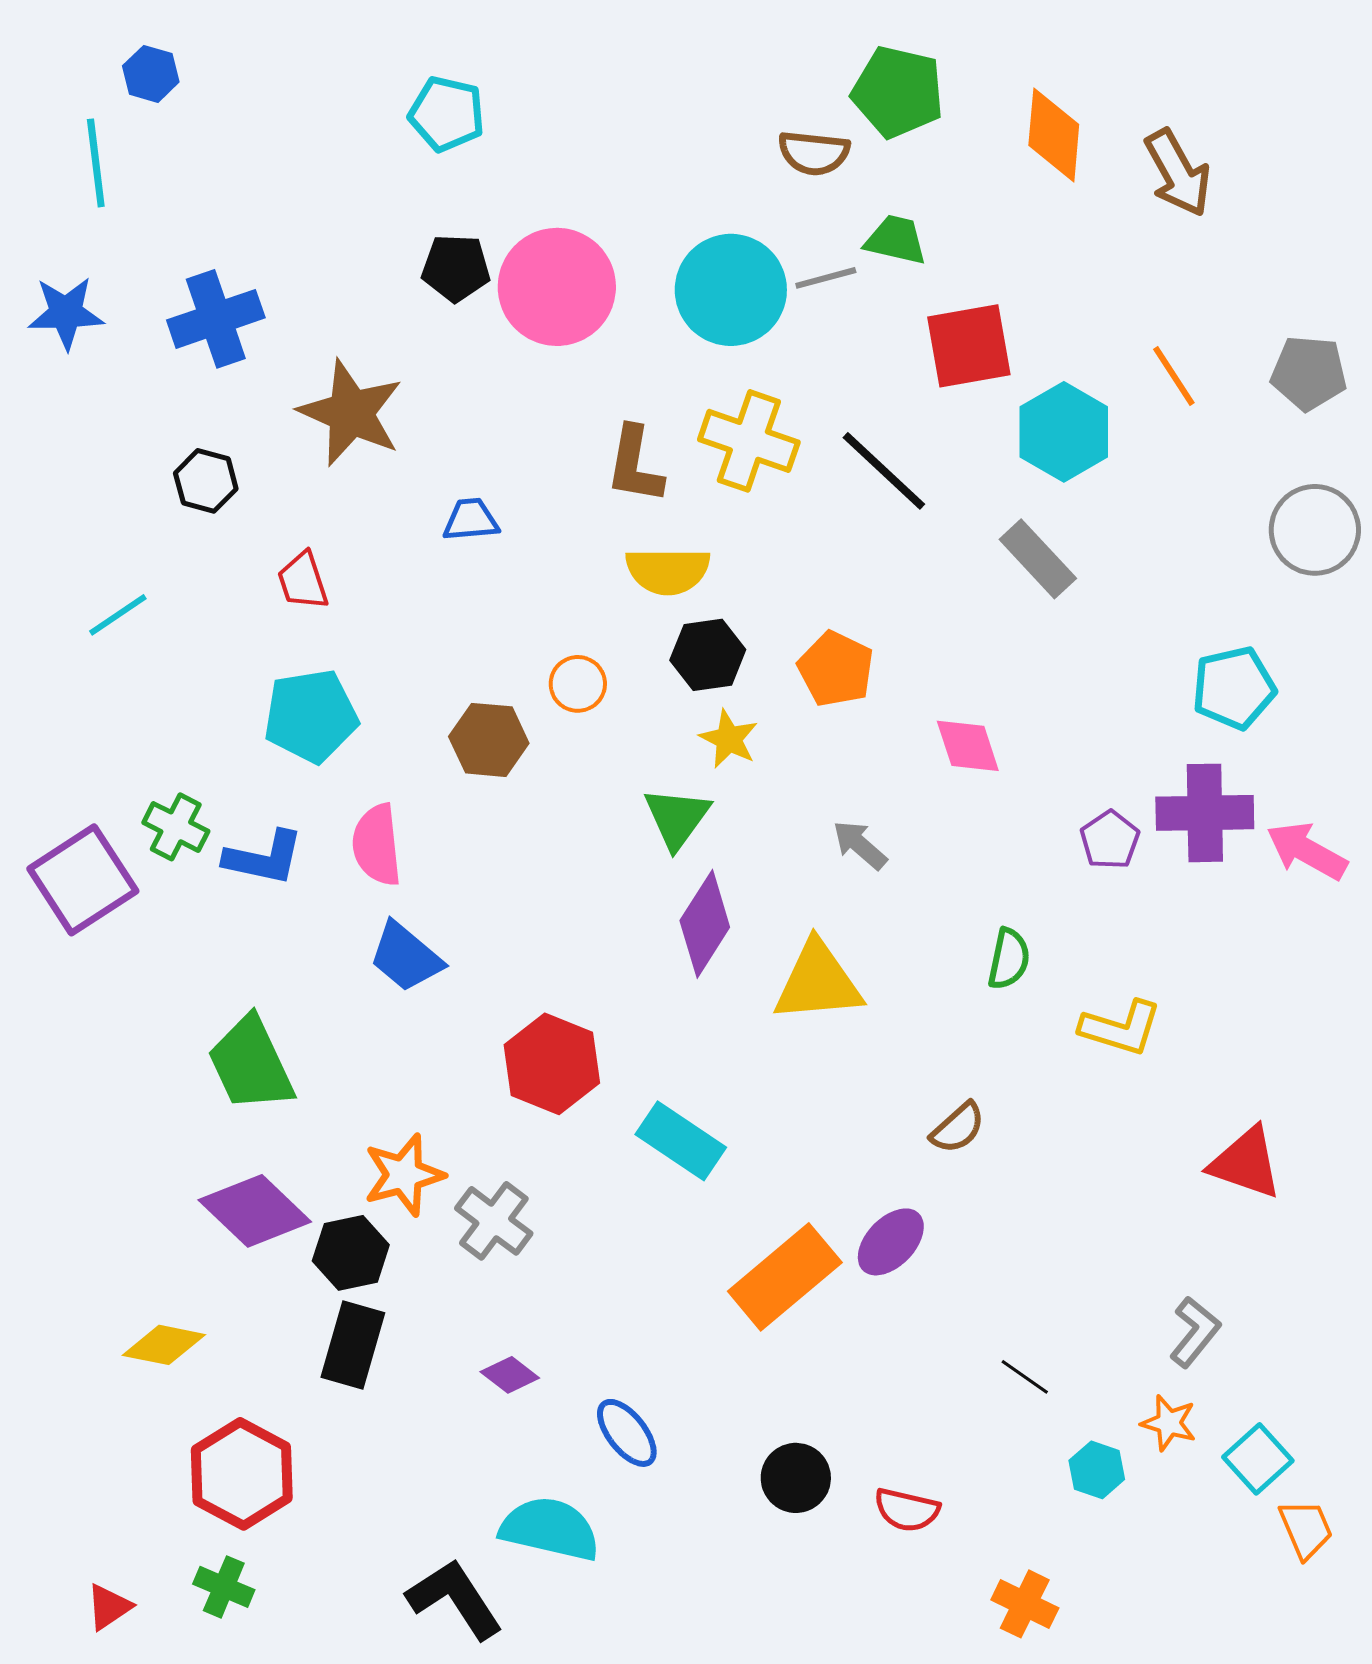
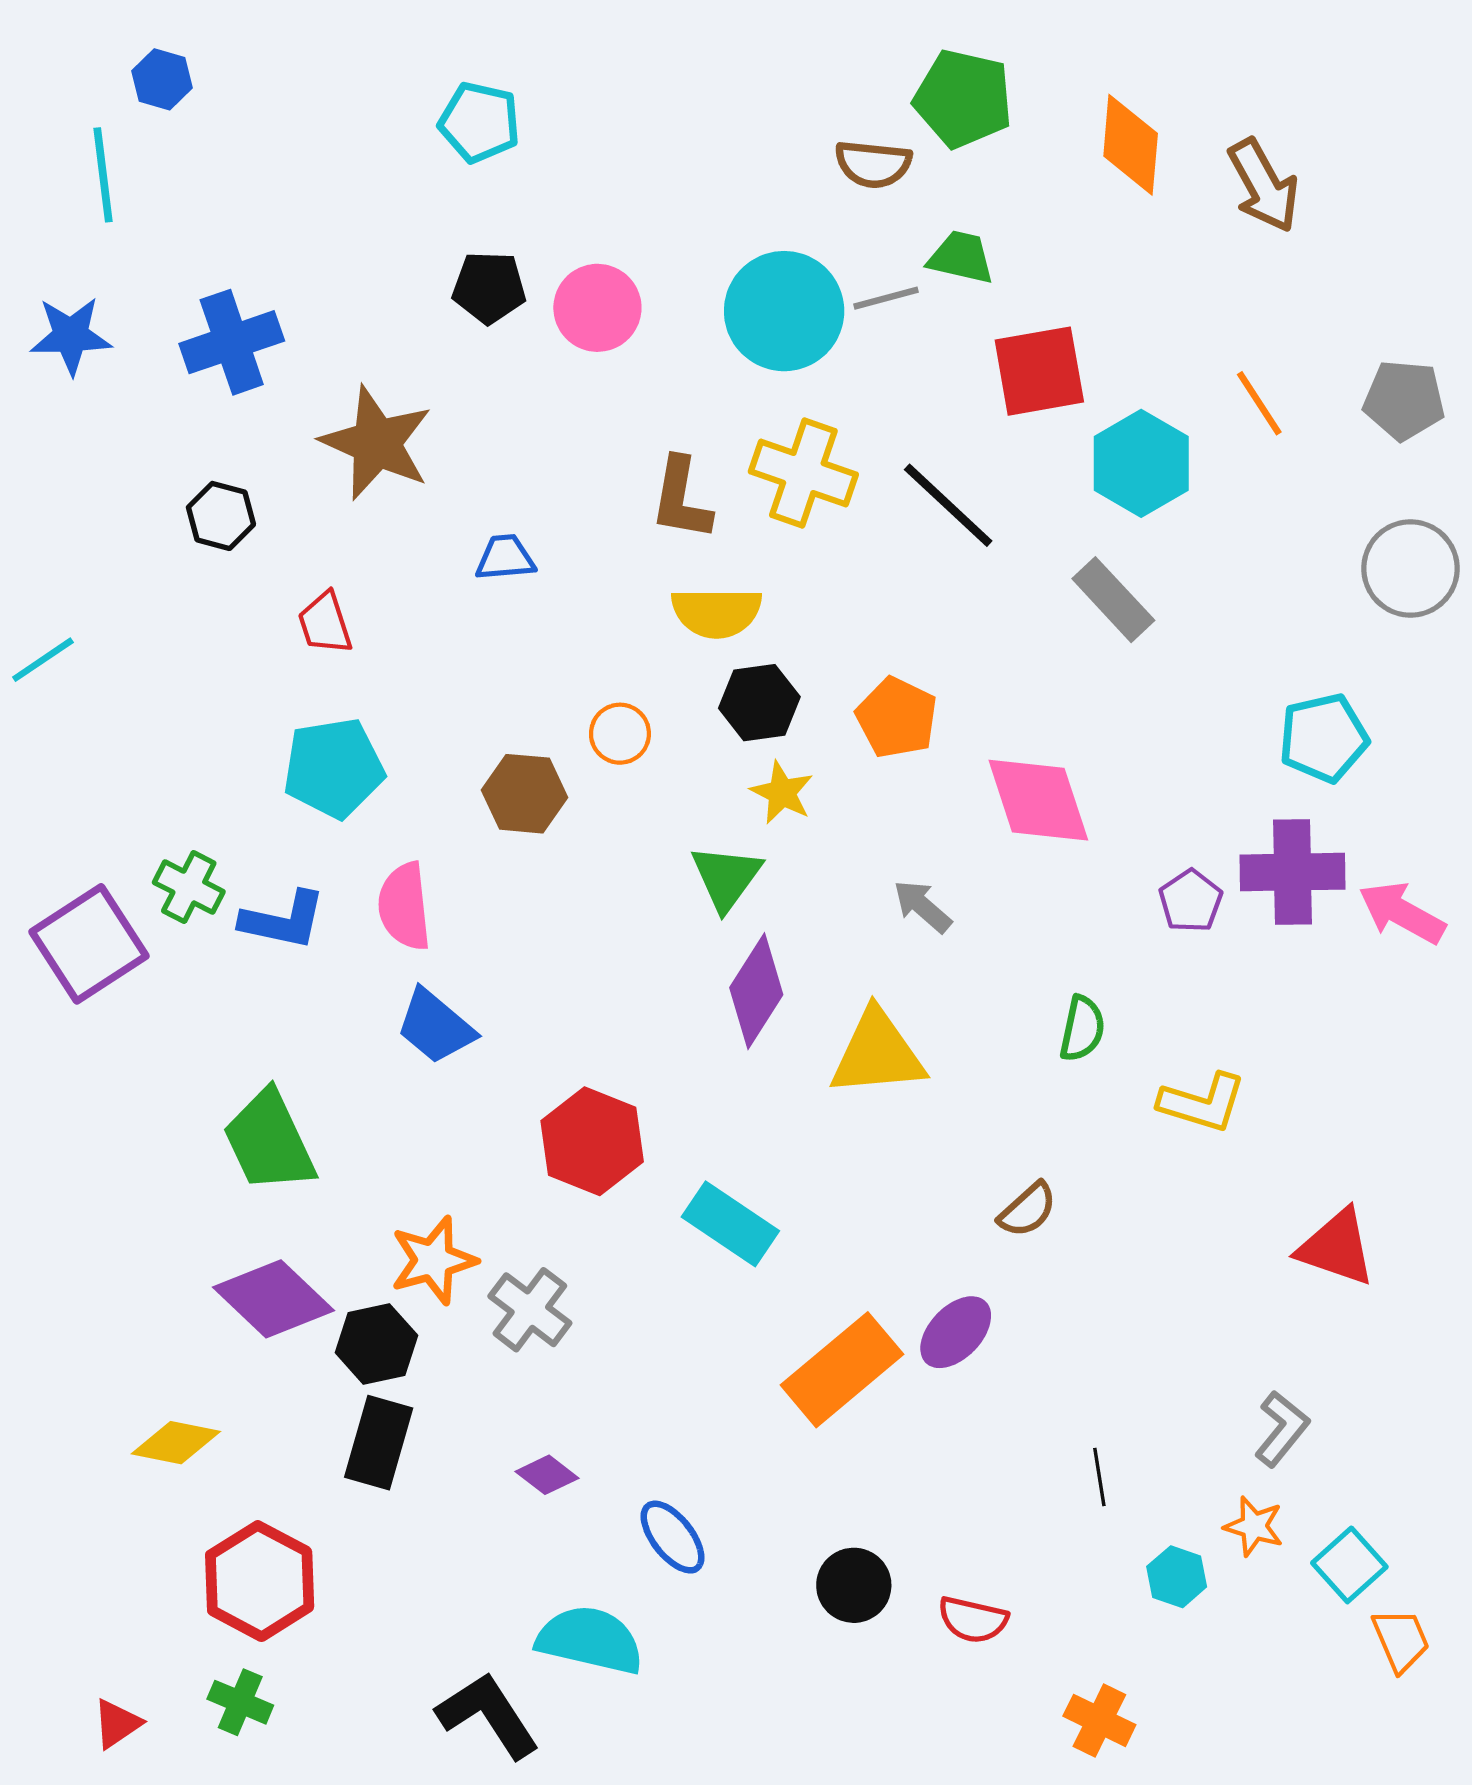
pink circle: (557, 287) -> (597, 308), size x0.7
cyan line: (118, 615) -> (43, 660), moved
pink diamond: (968, 746) -> (1038, 800), size x1.5
black line: (1025, 1377) -> (1099, 1477), turned 46

